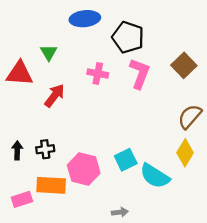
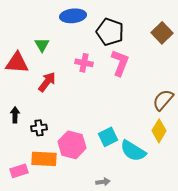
brown square: (184, 65) -> (162, 33), moved
black arrow: (17, 150) -> (15, 115), moved

